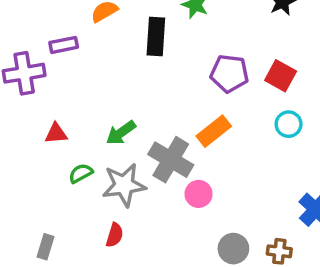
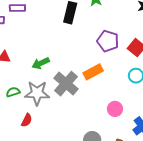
green semicircle: (81, 173) -> (13, 92), moved
pink circle: (199, 194) -> (115, 109), moved

